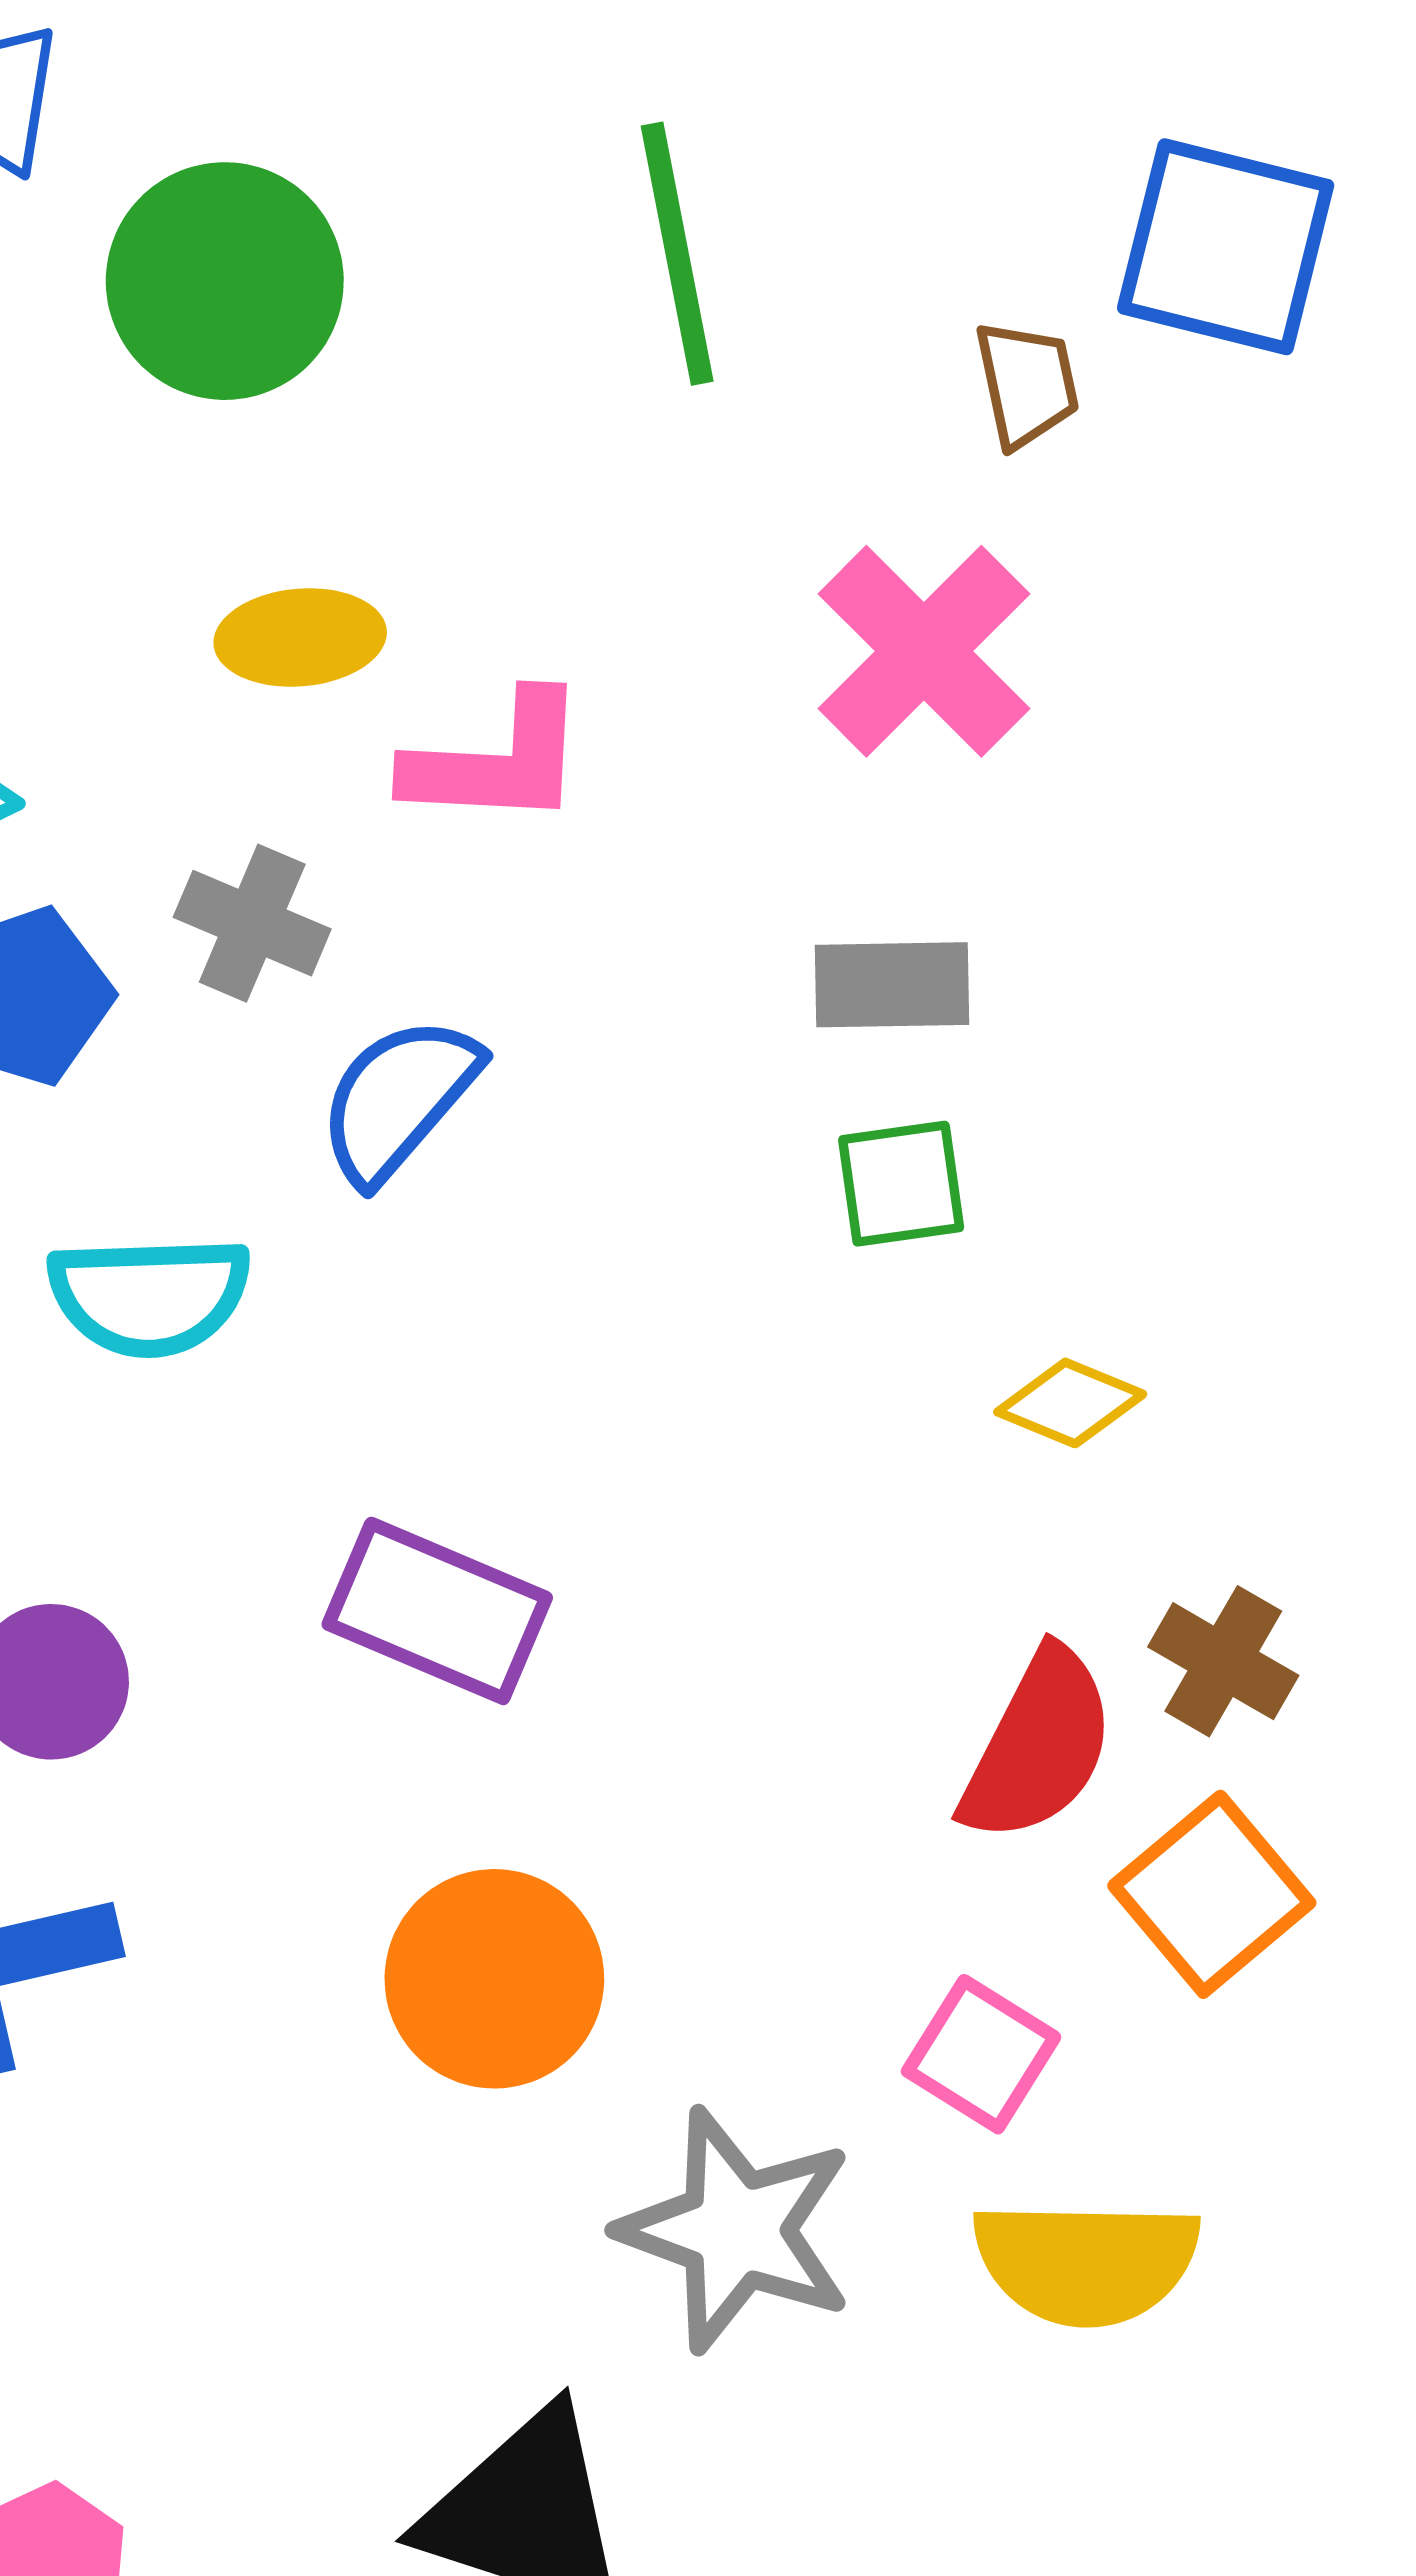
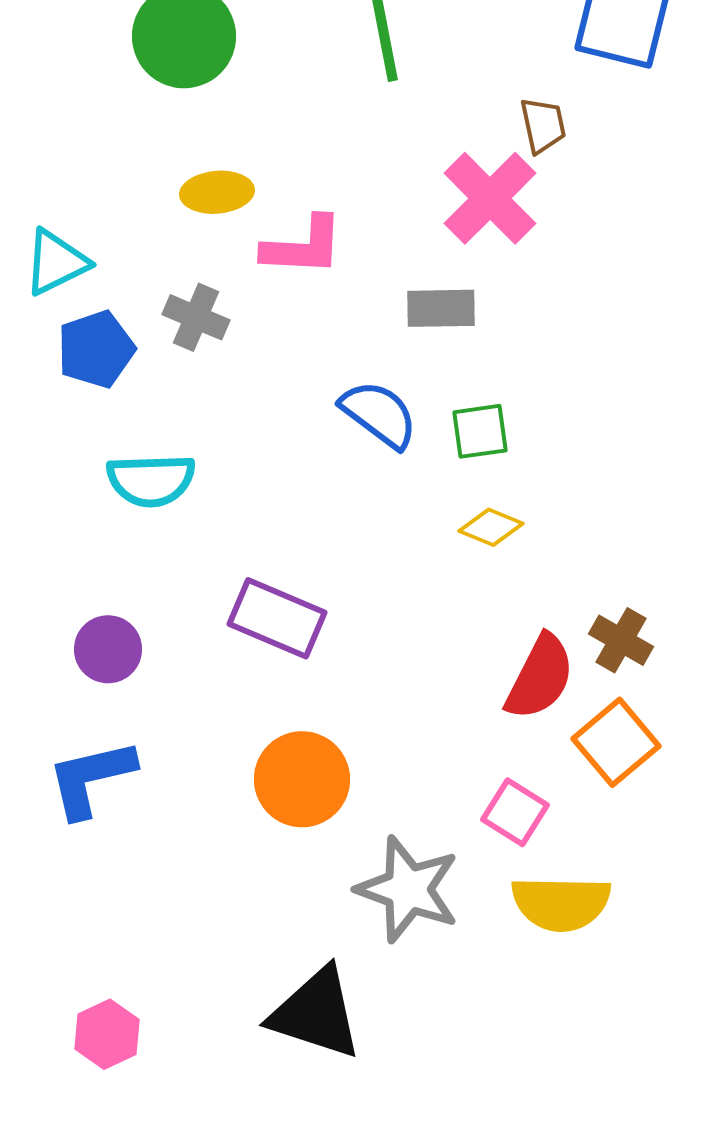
brown trapezoid: (1027, 384) -> (543, 125), moved
gray rectangle: (892, 985) -> (441, 308), moved
blue semicircle: (398, 1099) -> (379, 414), moved, turned 86
yellow diamond: (1070, 1403) -> (491, 527), moved

